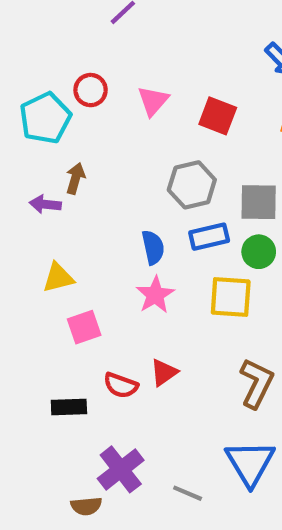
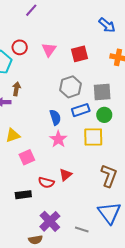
red square: (218, 116) -> (80, 54), turned -30

